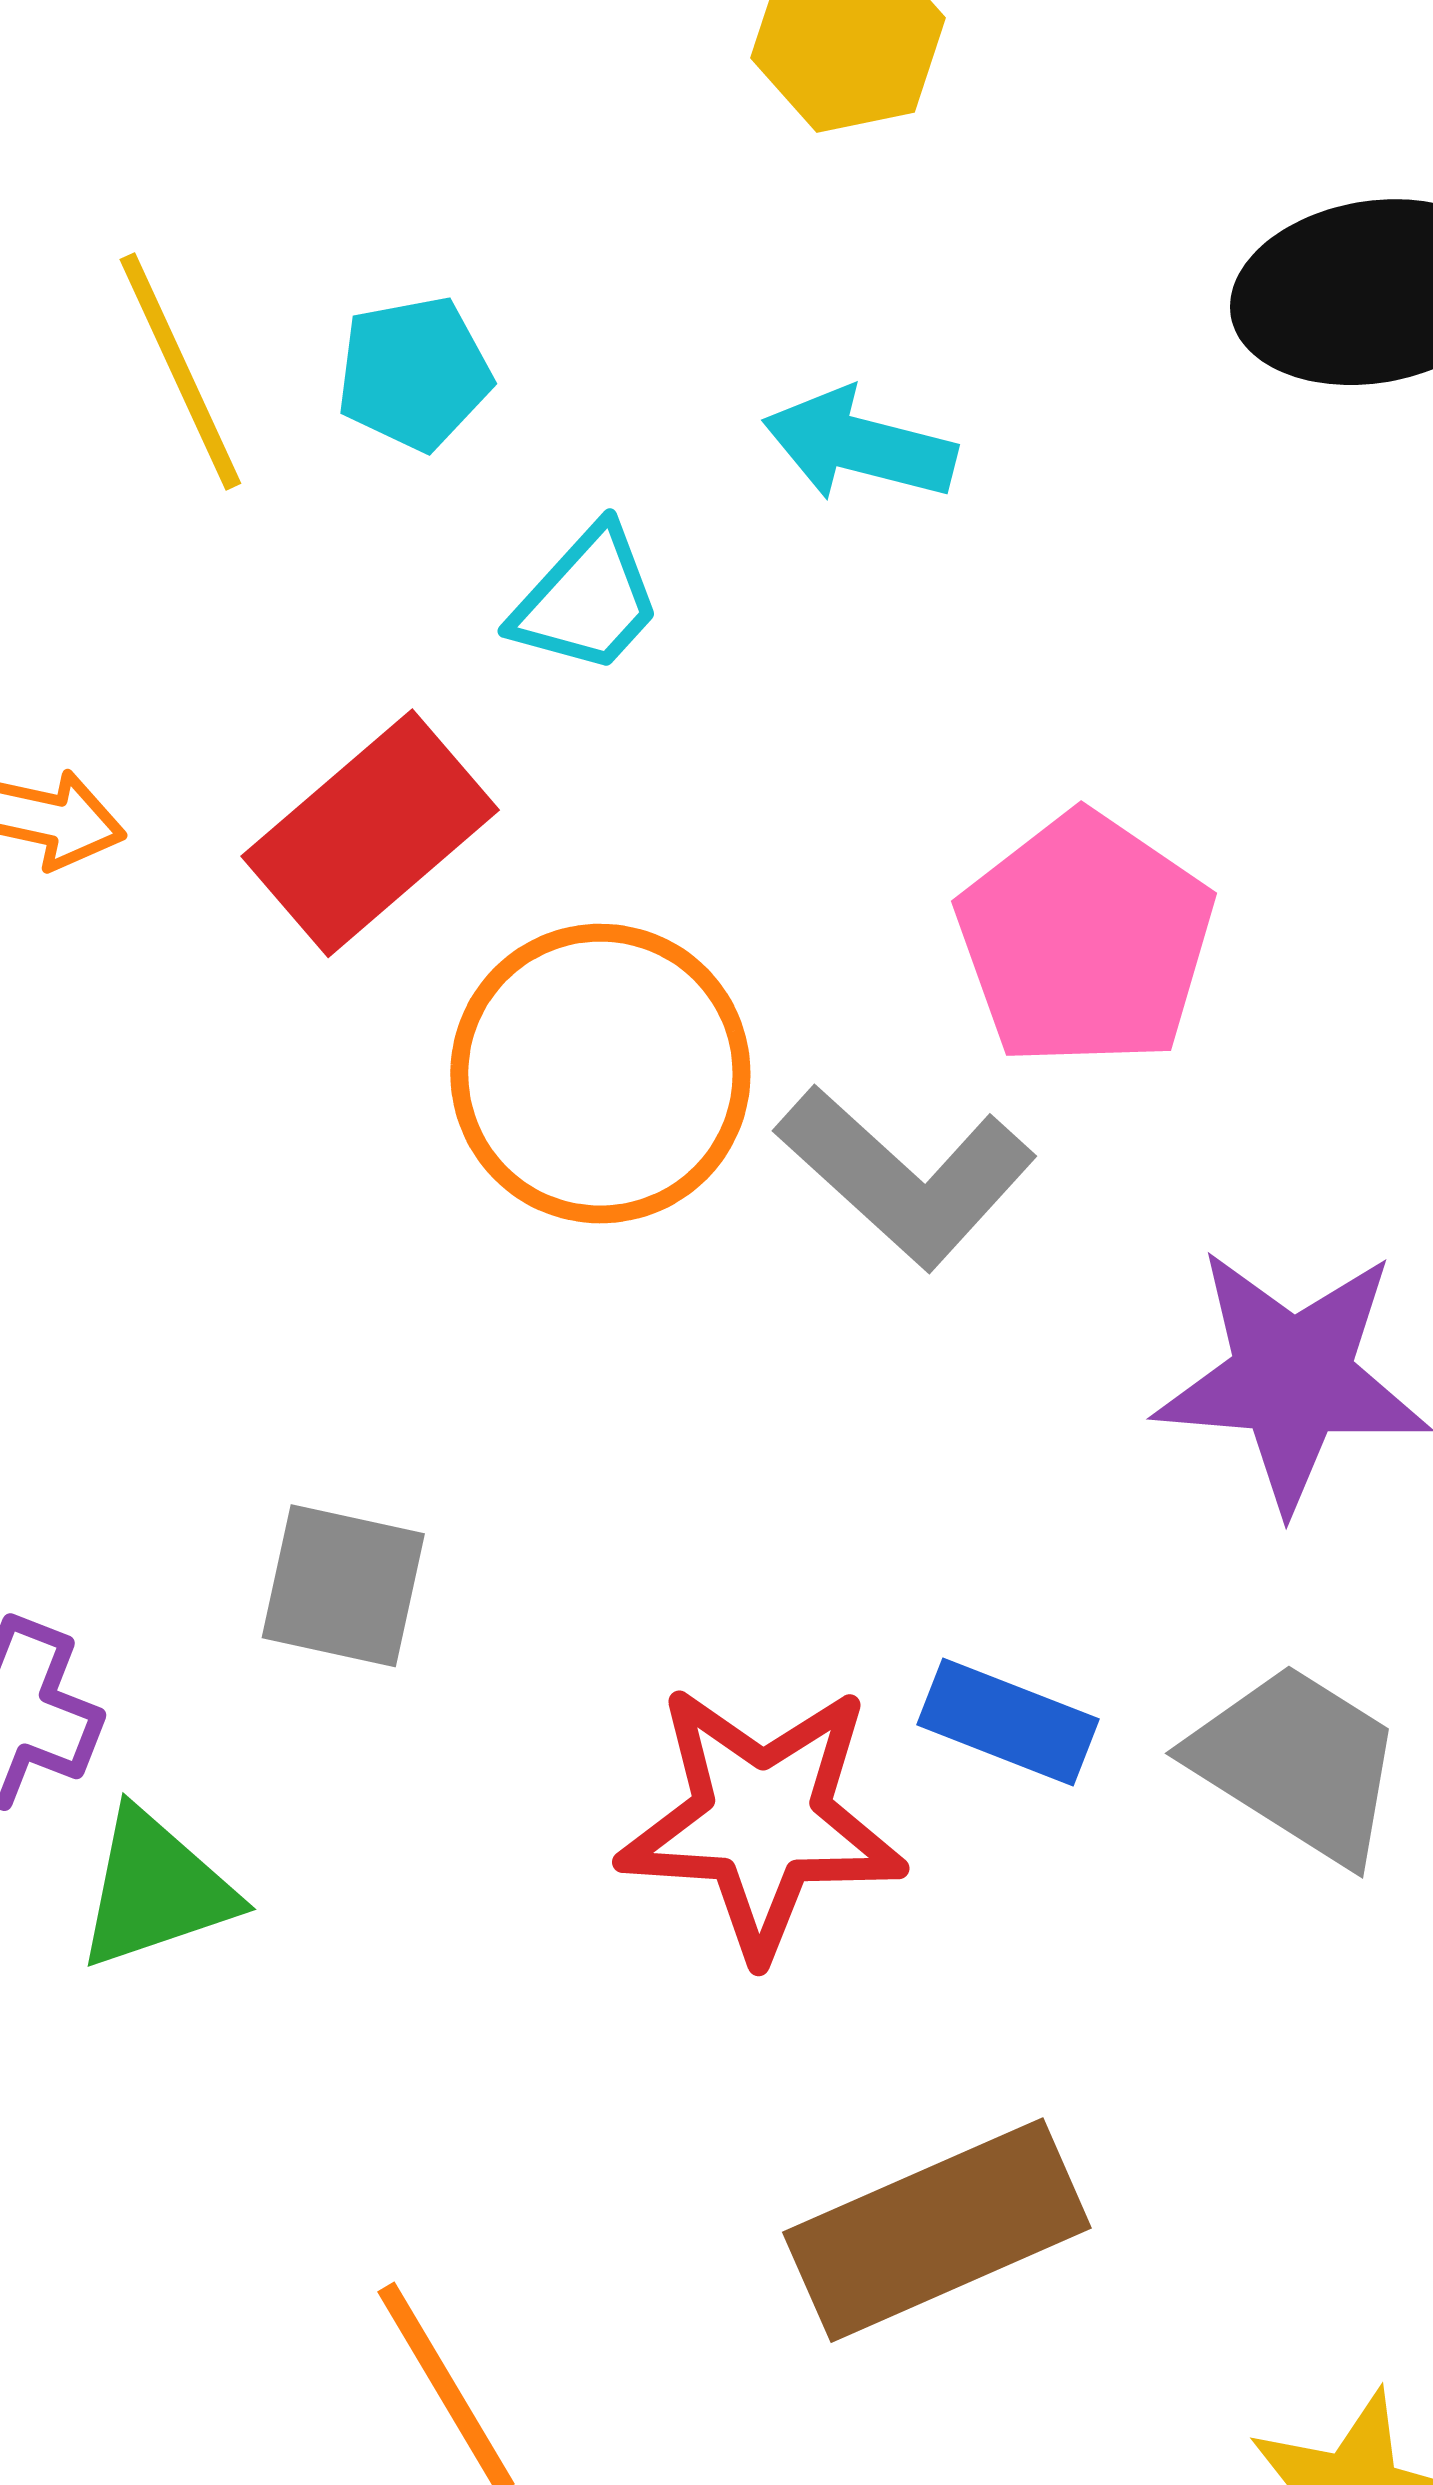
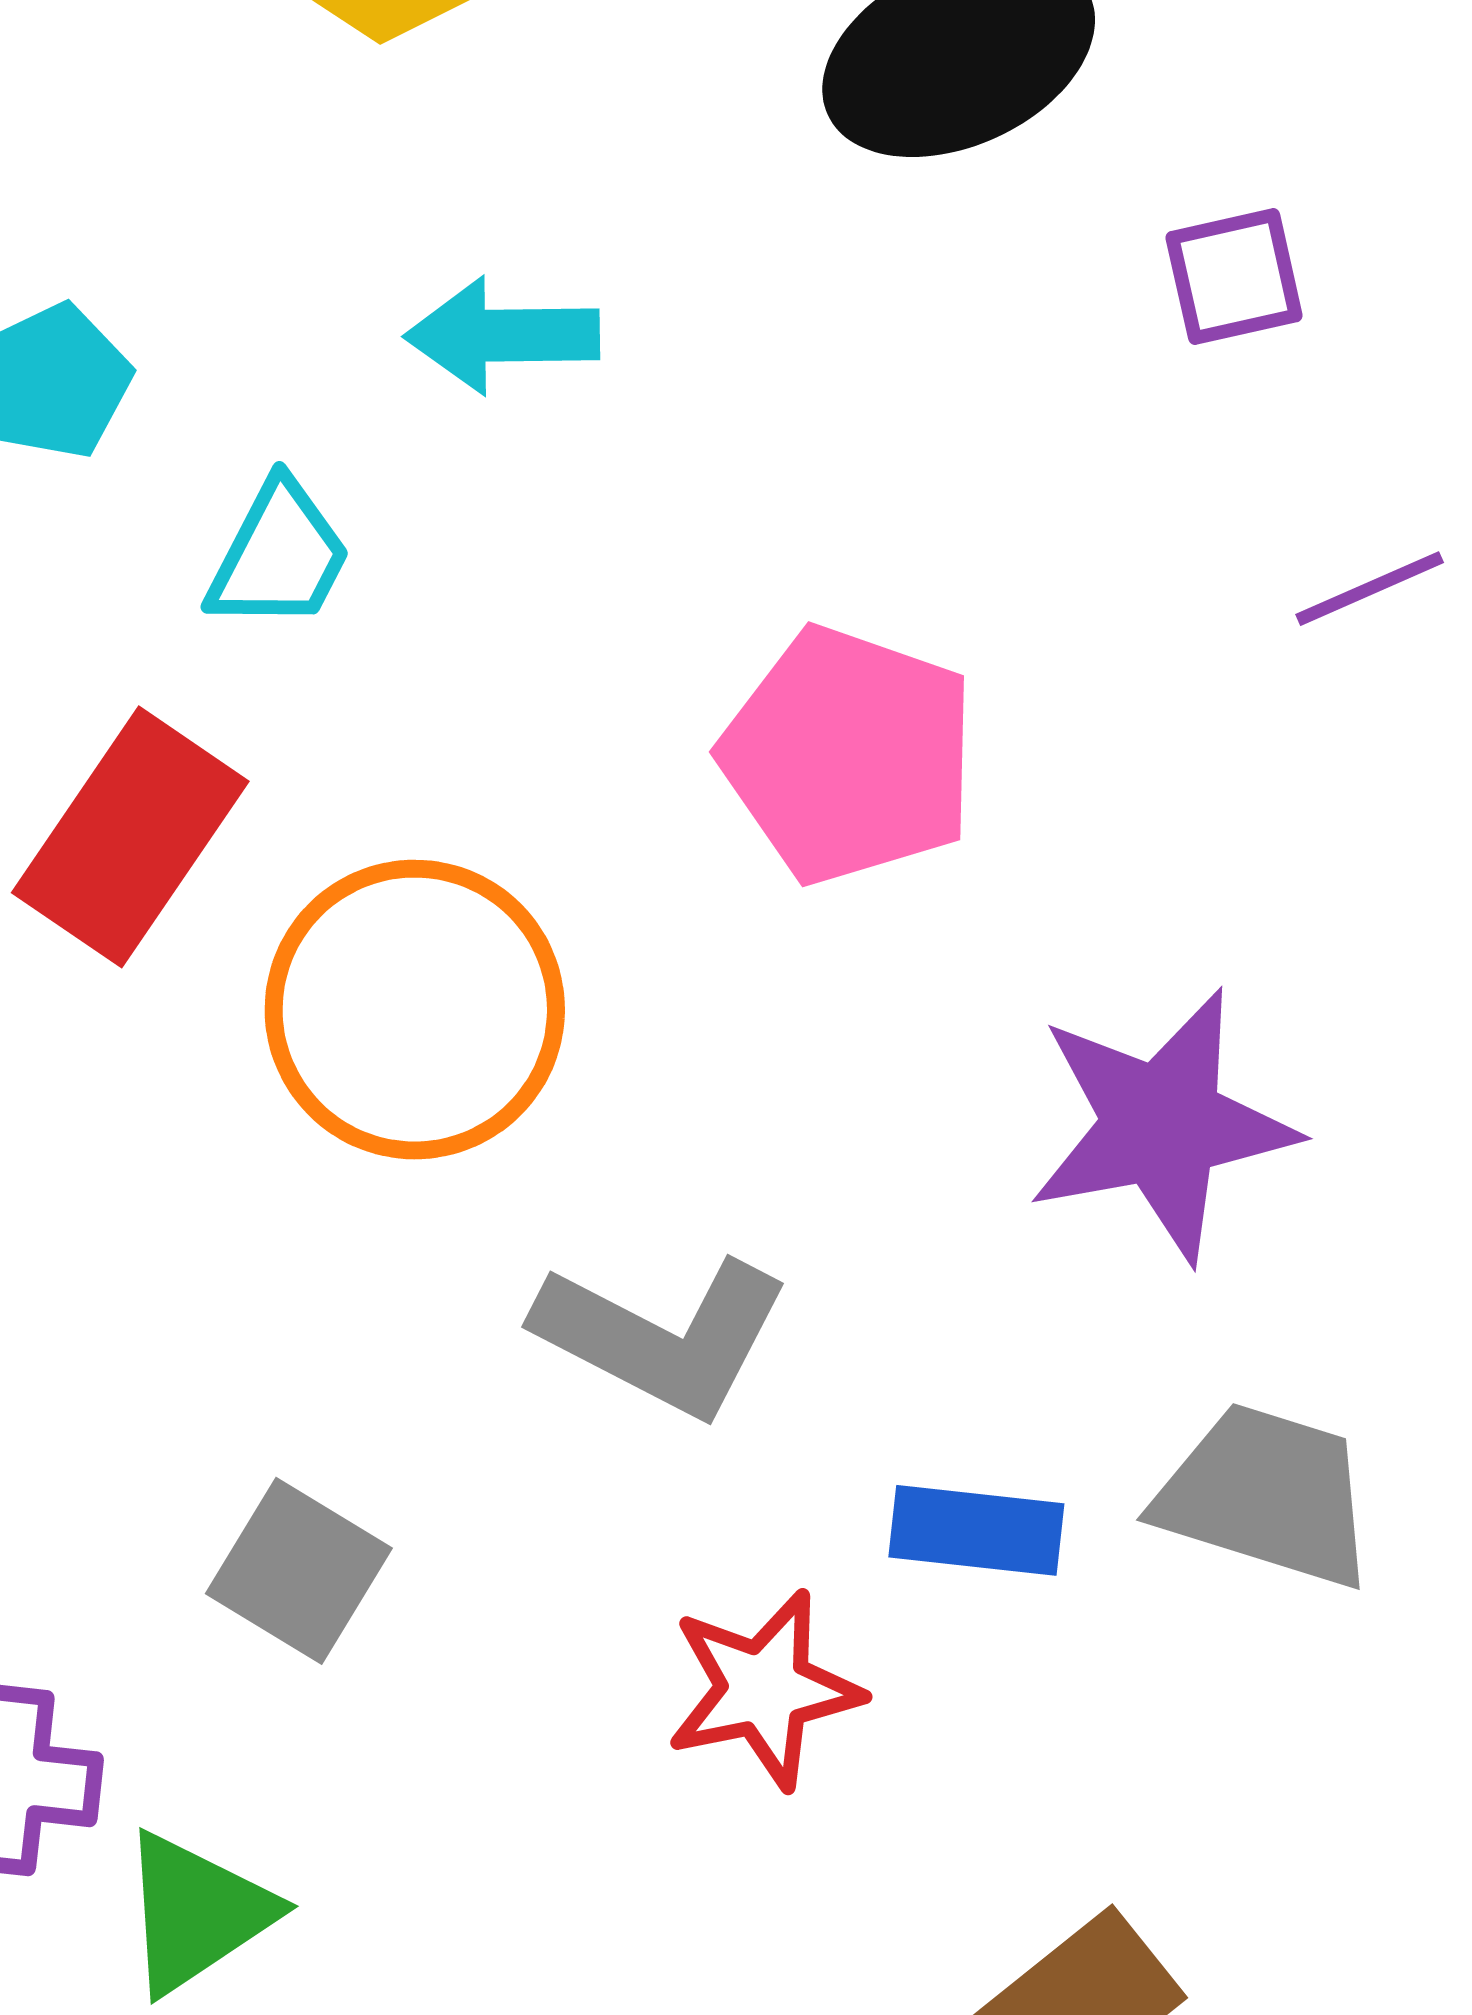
gray L-shape: (906, 1176) -> (662, 1337), moved
gray square: (343, 1586) -> (299, 1571), turned 34
red star: (762, 1820) -> (764, 1689), size x0.7

